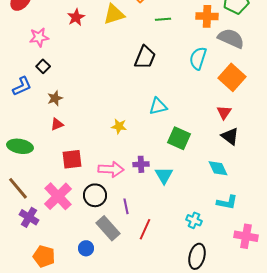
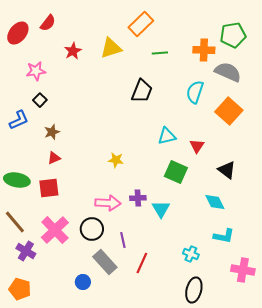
cyan triangle: (158, 106) -> (167, 136), moved
red triangle: (224, 112) -> (197, 146), moved
red square: (72, 159) -> (49, 188), moved
orange pentagon: (44, 256) -> (20, 289), moved

